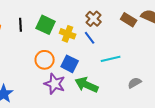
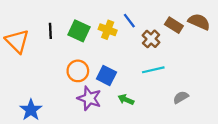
brown cross: (94, 19) -> (151, 39), moved
yellow cross: (68, 34) -> (108, 30), moved
blue line: (90, 38) -> (129, 21), moved
green arrow: (87, 85) -> (126, 100), size x0.6

